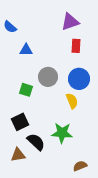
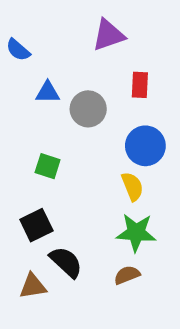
purple triangle: (70, 22) -> (108, 35), moved
gray circle: (48, 77) -> (88, 109), moved
green star: (62, 133) -> (136, 233), moved
brown semicircle: (80, 166) -> (127, 275), moved

